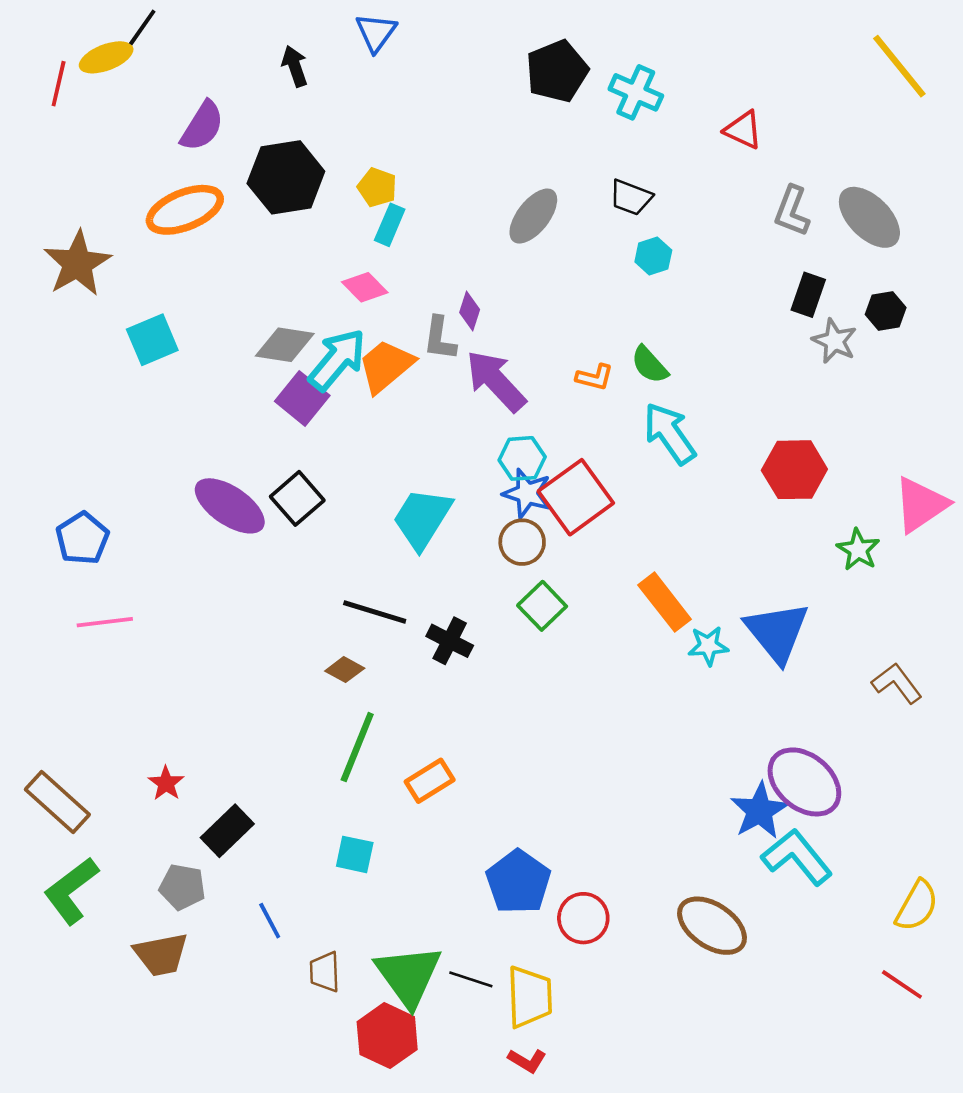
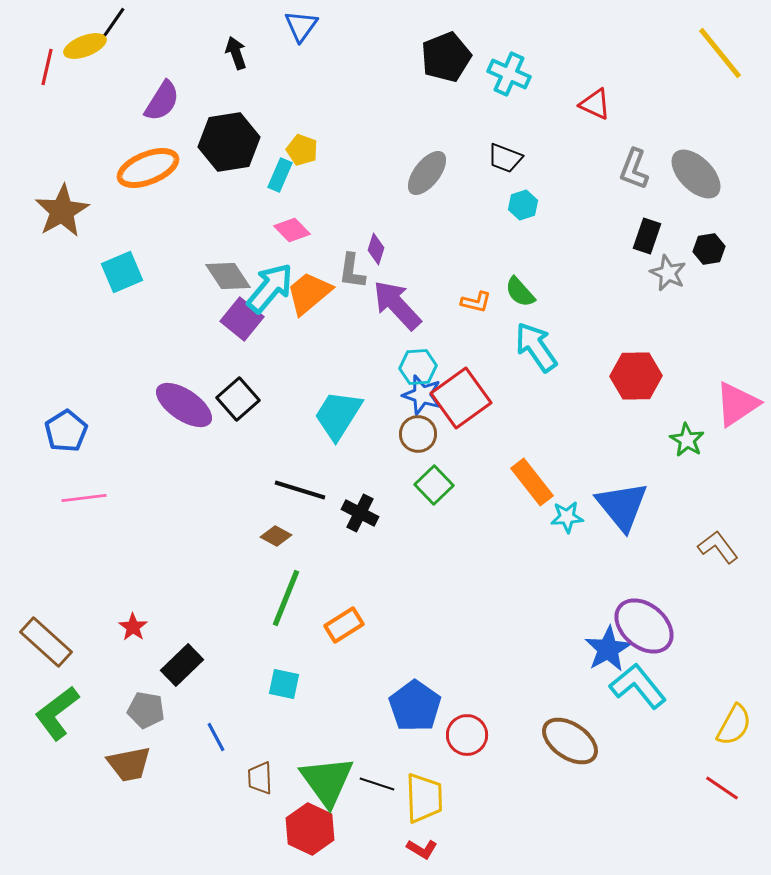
cyan rectangle: (390, 225) -> (280, 175), moved
gray diamond: (285, 345) -> (228, 276), turned 48

